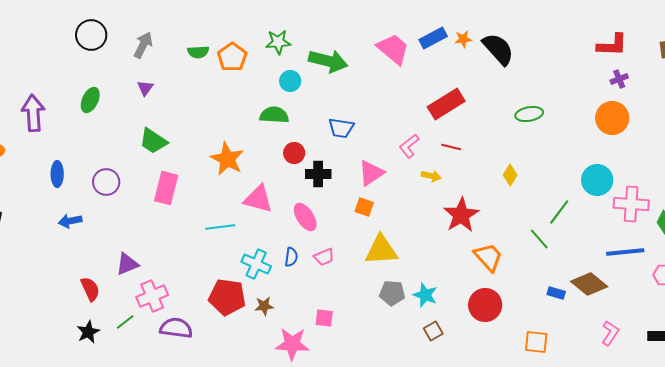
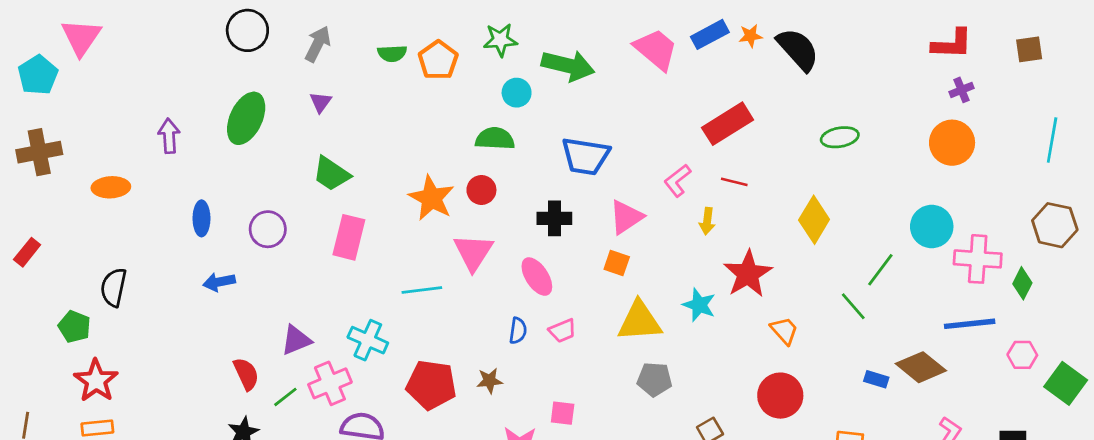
green ellipse: (90, 100) -> (246, 118), size x1.5
purple arrow: (33, 113) -> (169, 136), size x0.7
blue trapezoid: (341, 128) -> (586, 156), size x1.4
red circle: (294, 153) -> (481, 190), moved
yellow diamond: (510, 175) -> (814, 220), size x1.6
yellow arrow: (431, 176) -> (707, 221), turned 84
pink triangle: (258, 199) -> (473, 252), turned 48
orange trapezoid: (488, 257) -> (784, 331), size x0.7
cyan cross: (256, 264) -> (368, 340), moved
cyan star: (425, 295) -> (699, 305), moved
brown star: (264, 306) -> (490, 381), moved
green line: (125, 322) -> (285, 397), moved

